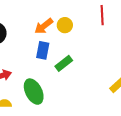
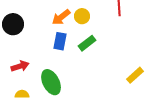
green rectangle: (64, 63) -> (87, 43), moved

